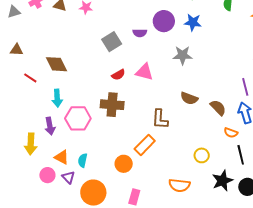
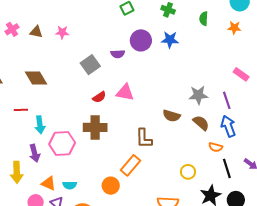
gray star: (183, 55) -> (198, 95), moved
brown diamond: (56, 64) -> (36, 78), moved
red line: (30, 78) -> (21, 110), moved, turned -32
cyan semicircle: (83, 160) -> (70, 185), turned -96

